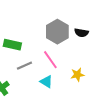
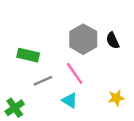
black semicircle: (81, 33) -> (113, 40), turned 56
yellow star: (77, 75) -> (116, 98), moved

